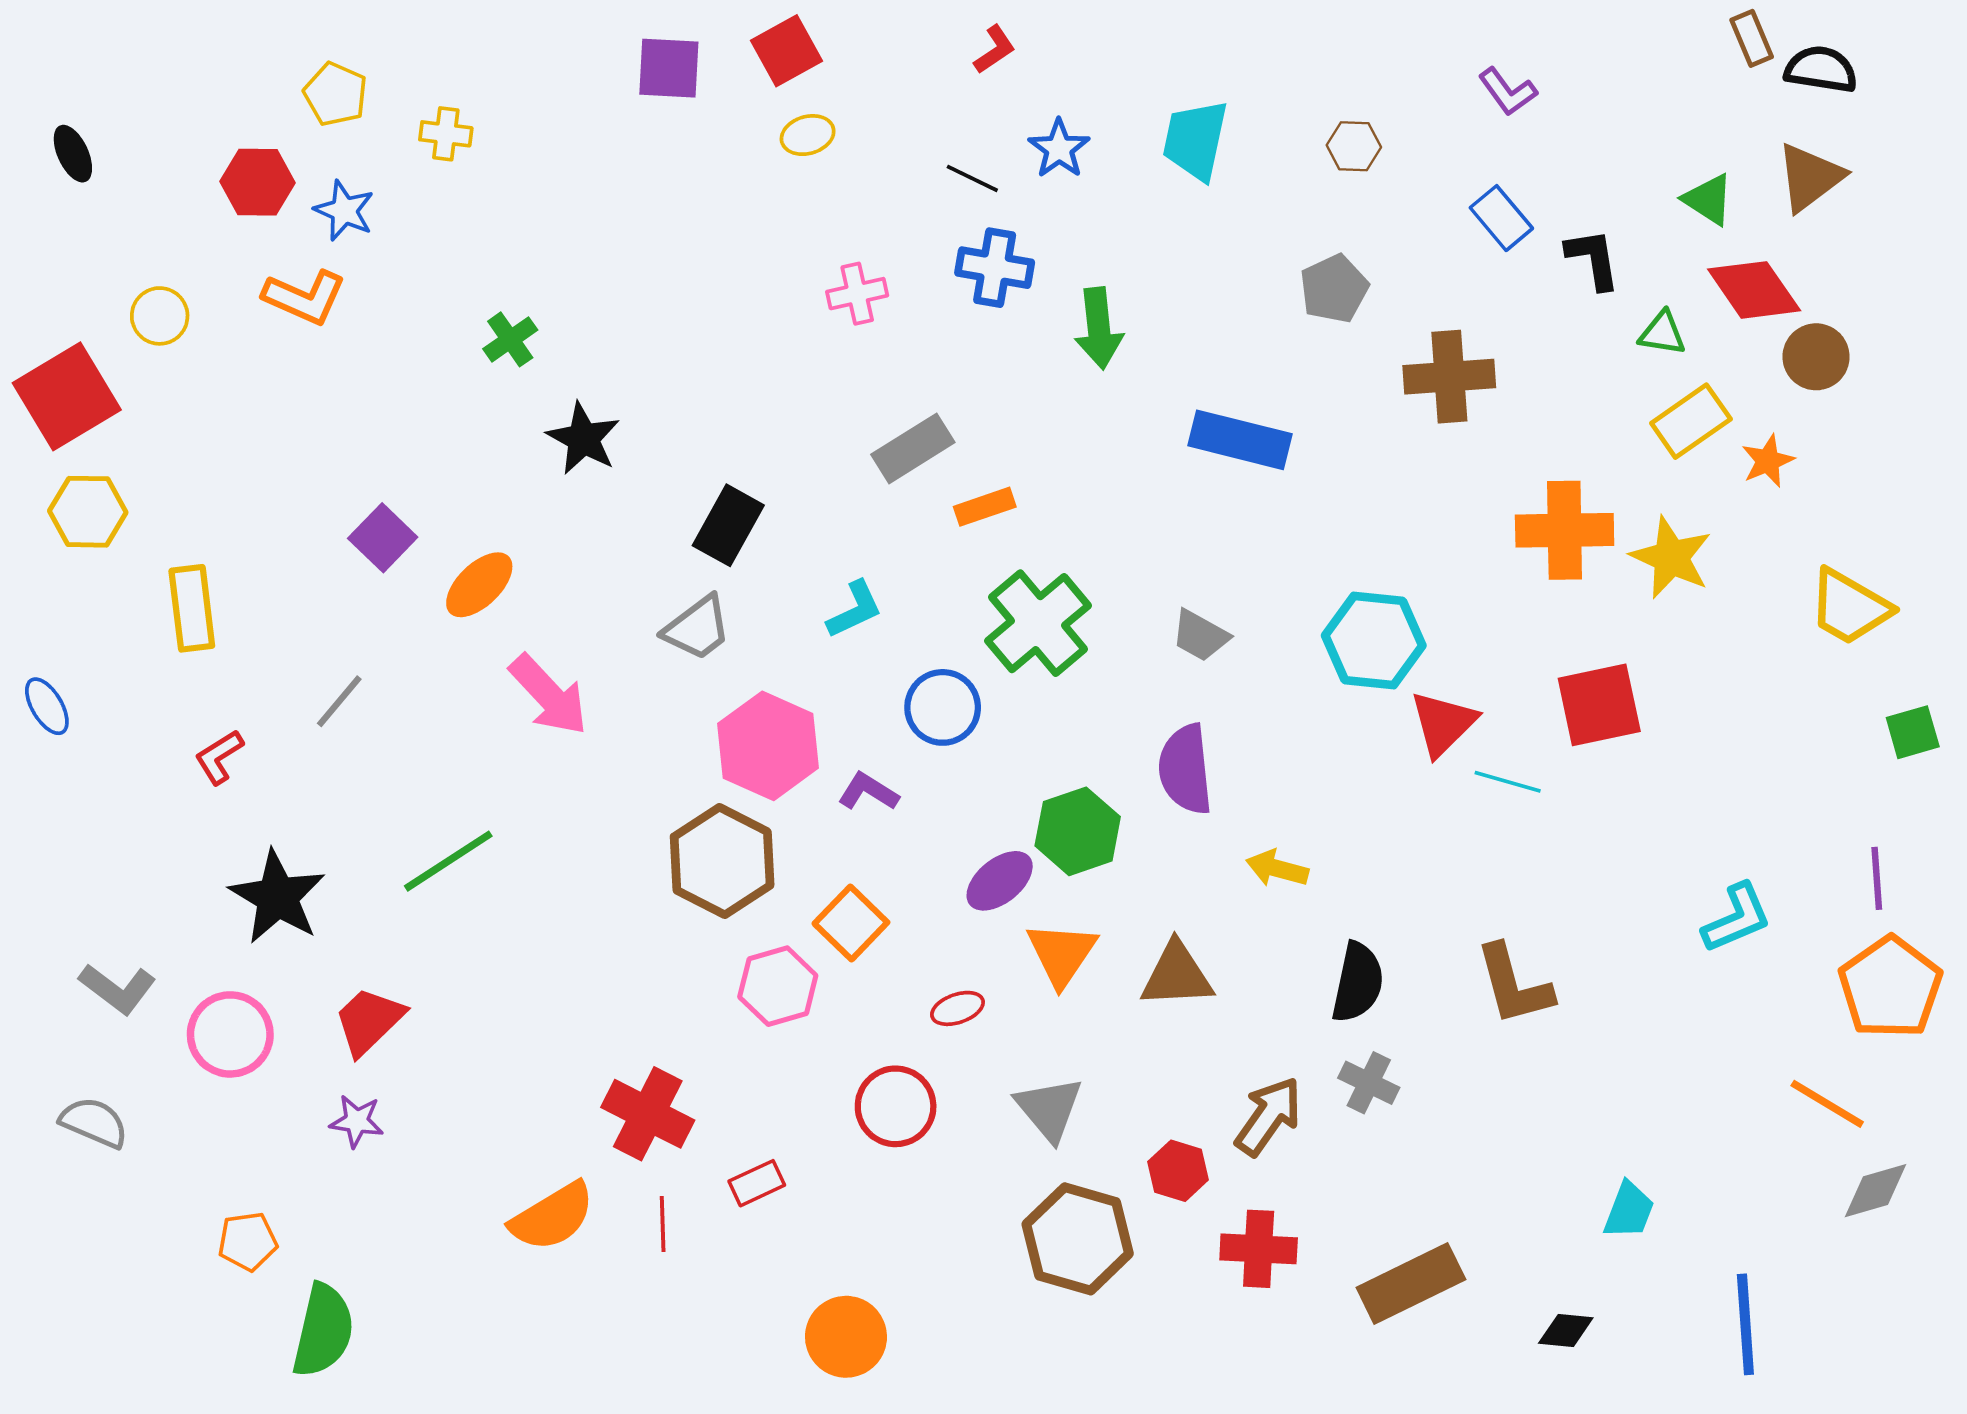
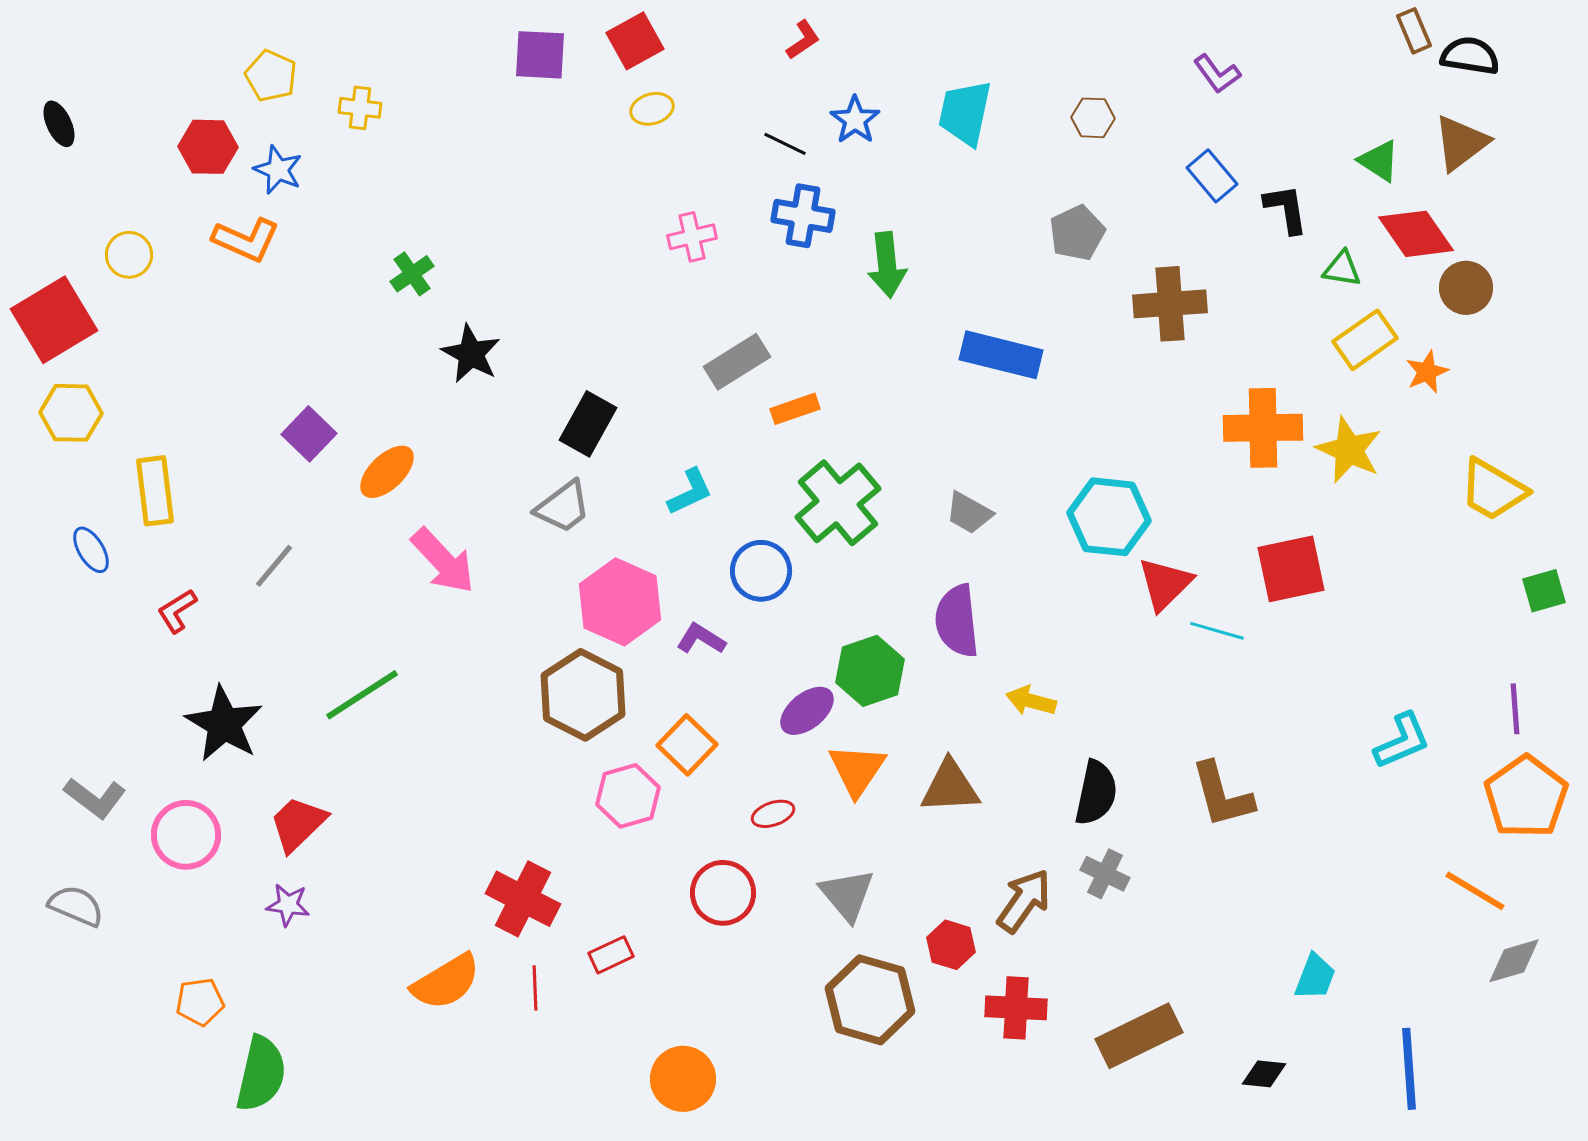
blue ellipse: (47, 706) -> (91, 550), moved

